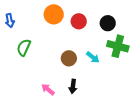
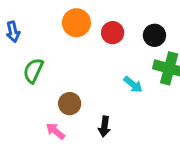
brown circle: (69, 58) -> (70, 104), moved
pink arrow: (48, 89) -> (55, 131), moved

